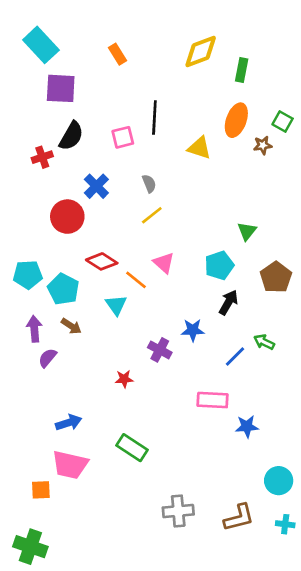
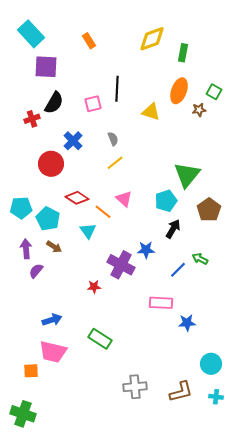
green triangle: (247, 231) -> (187, 175), size x1.8
purple cross: (160, 350) -> (121, 265), size x1.5

